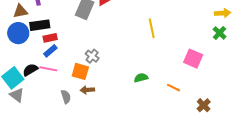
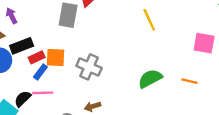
gray cross: (92, 56) -> (89, 67), size x1.5
orange square: (80, 71) -> (55, 57), moved
green semicircle: (141, 78) -> (150, 79), size x1.5

